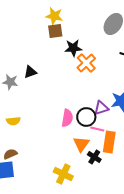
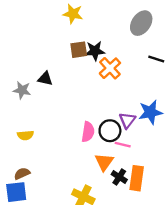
brown square: (55, 31) -> (79, 50), moved
black triangle: (30, 72) -> (45, 79), turned 32
purple triangle: (101, 108) -> (127, 120), turned -35
orange rectangle: (109, 142) -> (137, 178), moved

